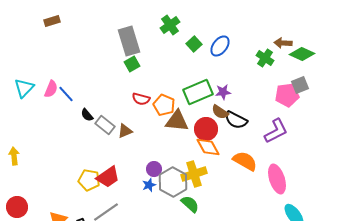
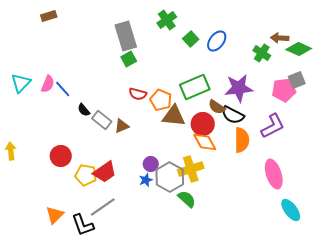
purple star: (223, 92) -> (239, 88), moved, size x1.8
orange semicircle: (245, 161) -> (242, 140), moved, turned 60
red circle: (17, 207) -> (61, 156), moved

